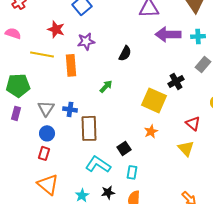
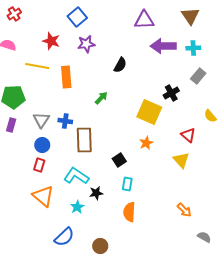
purple star: (86, 41) -> (86, 44), moved
cyan L-shape: (98, 164) -> (76, 176), moved
black star: (108, 192) -> (96, 193), moved

